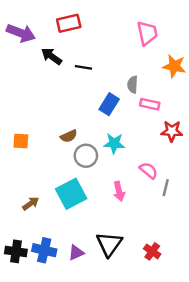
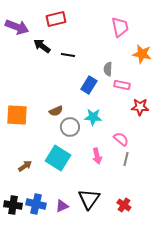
orange square: (21, 141) -> (17, 115), size x1.6
gray line: (166, 188) -> (126, 159), moved
cyan square: (71, 194) -> (58, 158), turned -30

